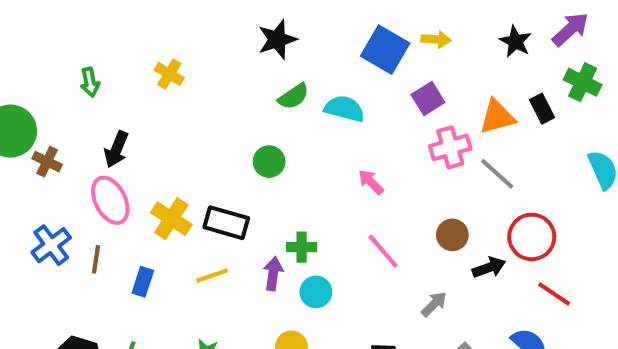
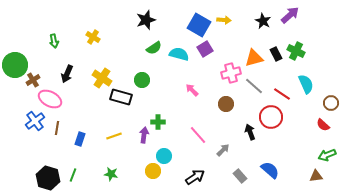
green cross: (583, 82) -> (296, 51), moved
purple square: (428, 98) -> (205, 49), moved
brown cross: (47, 162) -> (33, 80), turned 32
pink ellipse: (110, 200) -> (50, 99), moved, turned -35
yellow cross: (171, 219) -> (102, 78), moved
black rectangle: (226, 223) -> (121, 97), moved
brown circle: (452, 235) -> (226, 104), moved
pink line: (383, 251) -> (198, 135), moved
black arrow: (489, 267) -> (250, 132), turned -91
cyan circle: (316, 292) -> (164, 156), moved
red line: (554, 294) -> (282, 94), moved

